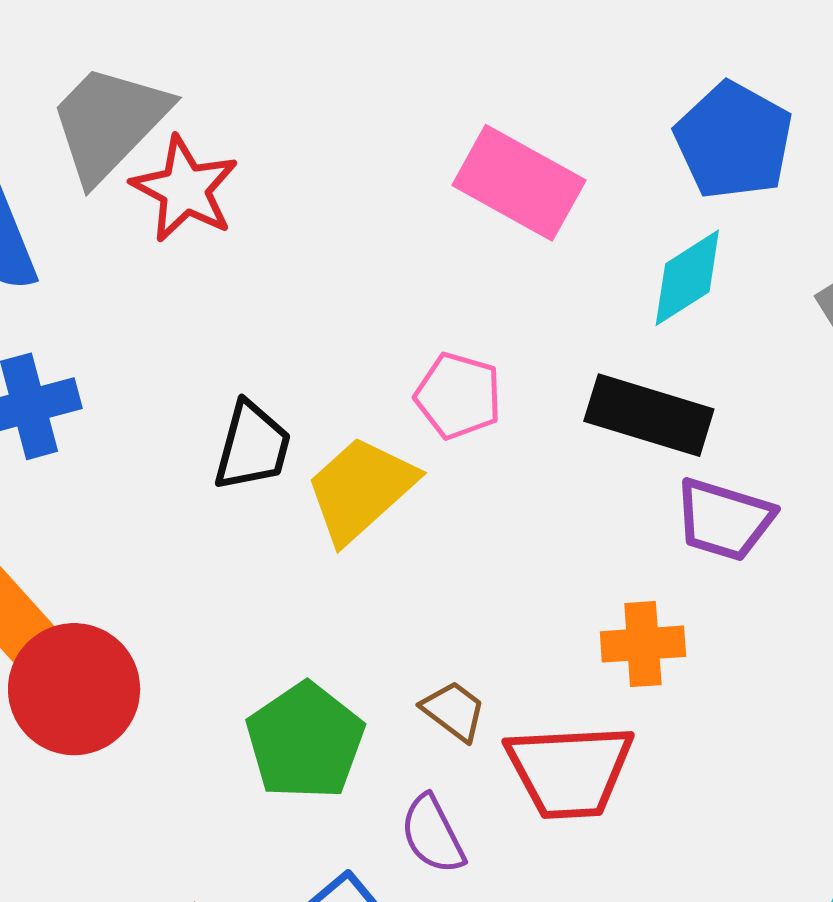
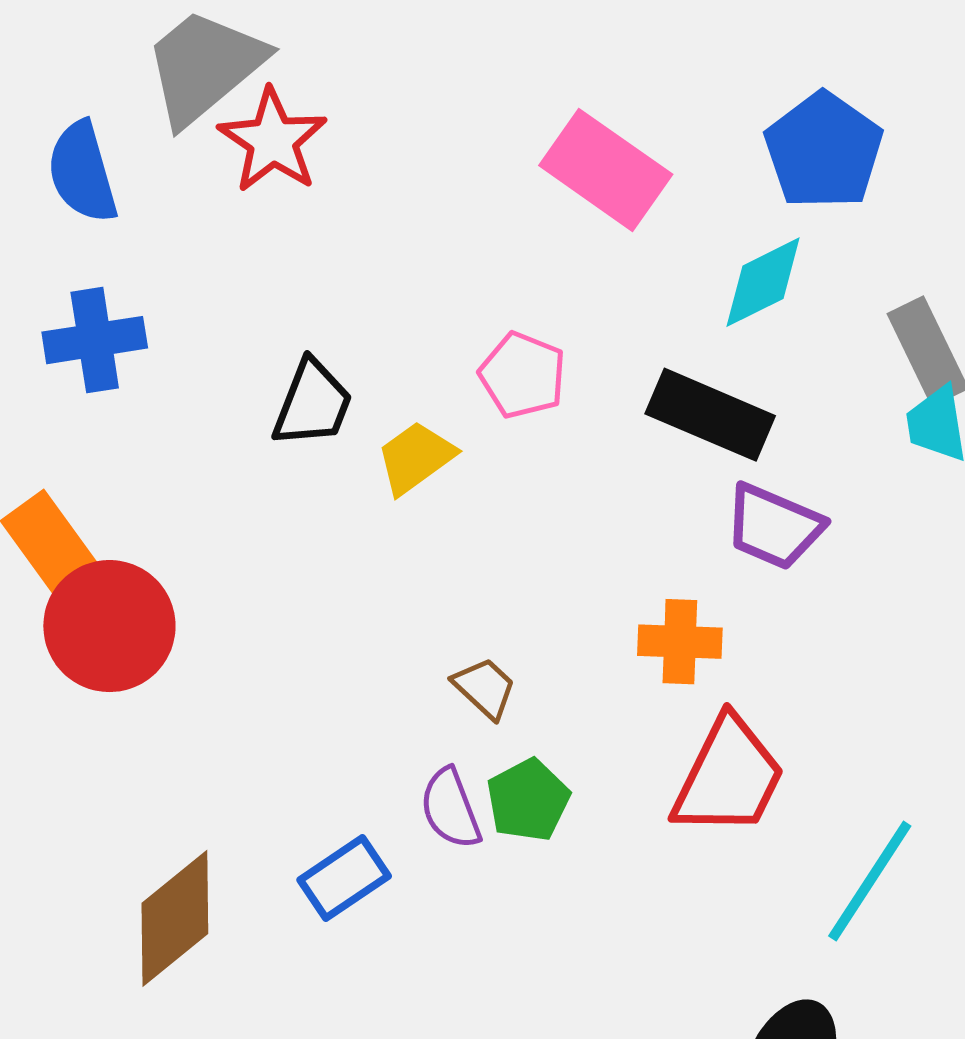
yellow trapezoid: (361, 489) -> (416, 458), size x0.7
green pentagon: (305, 741) -> (528, 800), moved, size x0.7
red trapezoid: (570, 771) -> (729, 777), moved, turned -67

